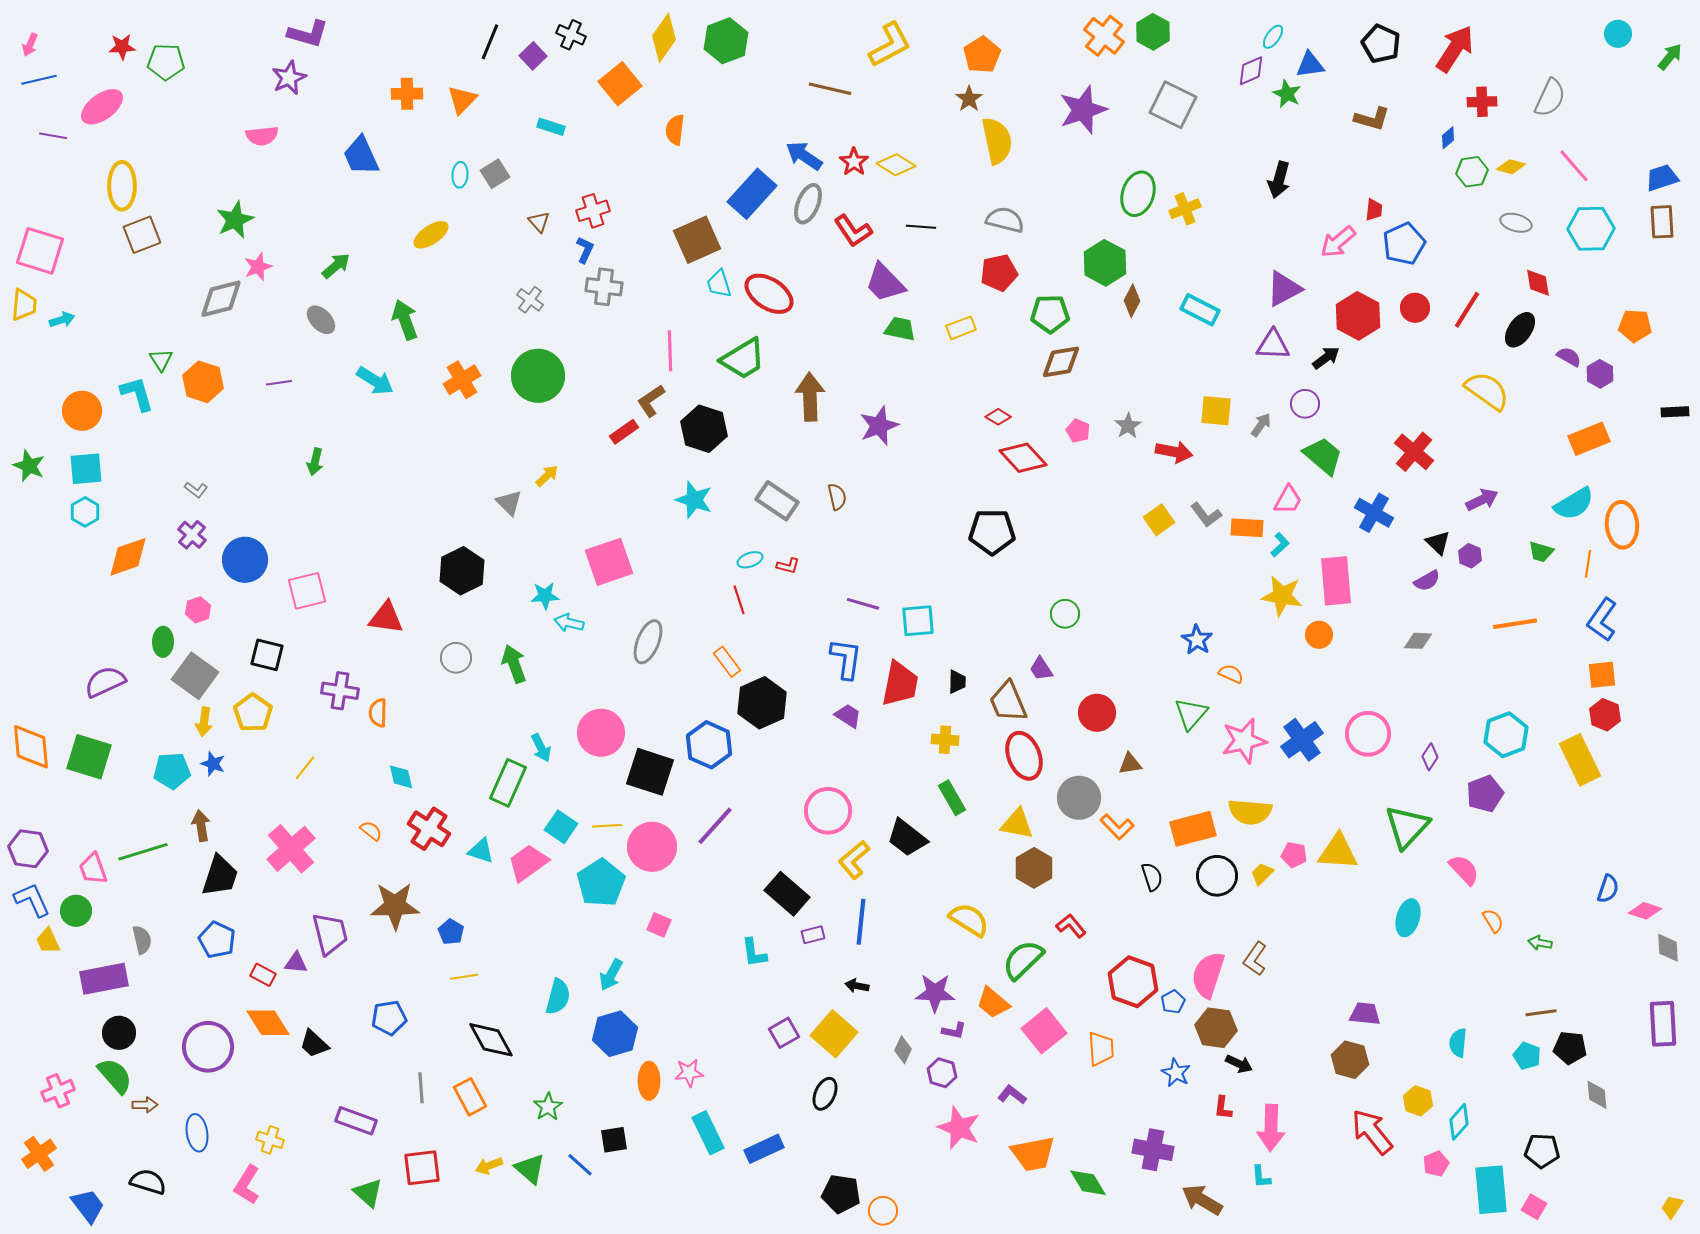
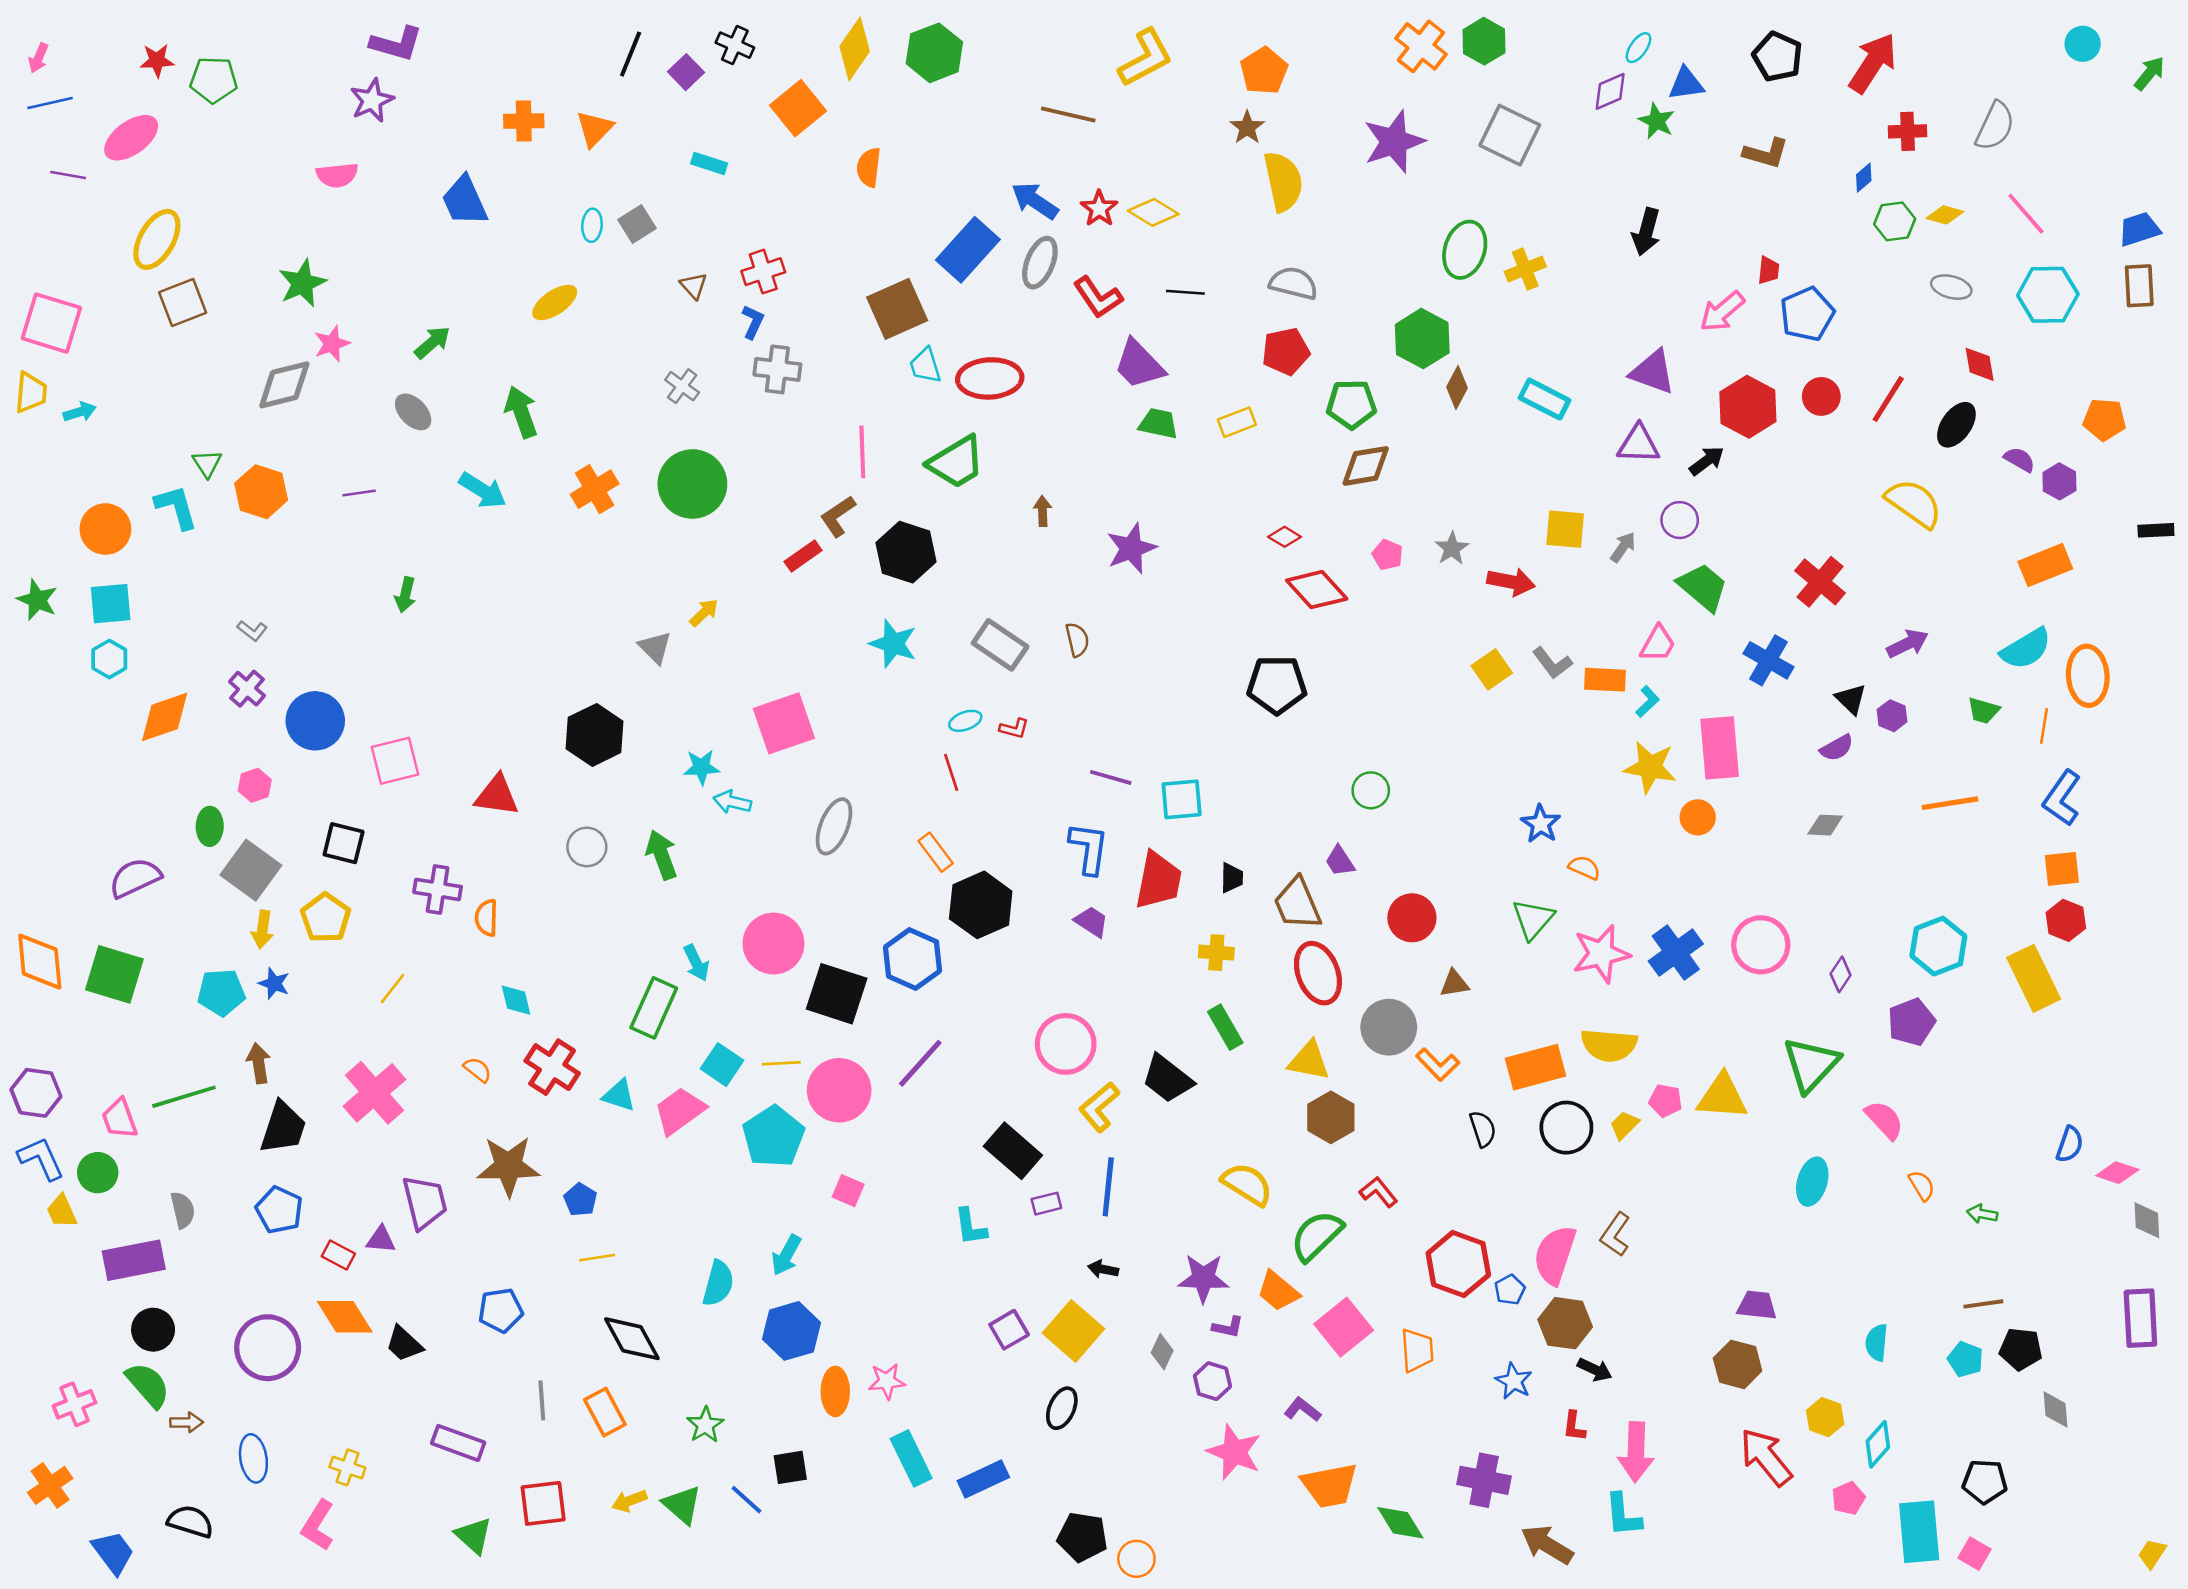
yellow ellipse: (122, 186) -> (157, 239), turned 30
purple triangle: (1284, 289) -> (1653, 372), turned 48
red ellipse: (769, 294) -> (990, 378), turned -36
brown arrow: (810, 397) -> (1043, 511), size x0.5
cyan L-shape: (1261, 1177) -> (1623, 1515), size x1.5

